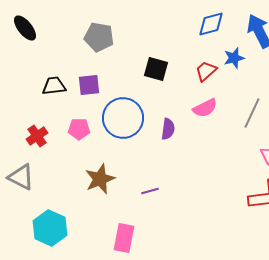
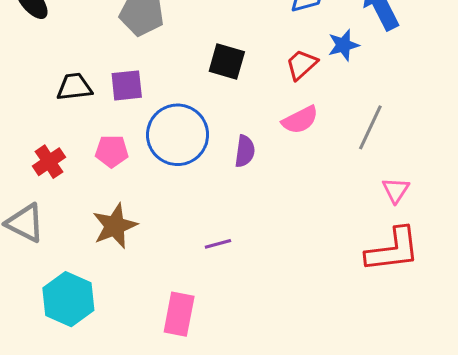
brown star: (100, 179) -> (115, 226), moved

